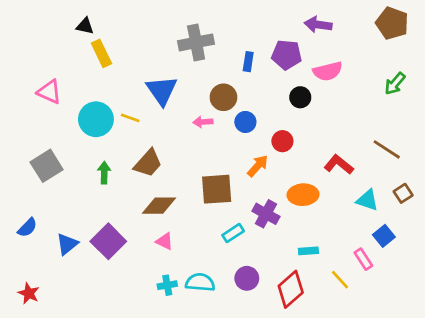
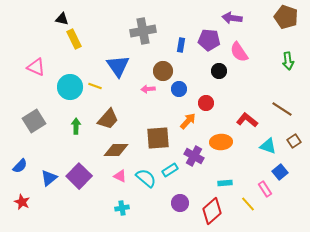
pink semicircle: (328, 71) -> (239, 52), turned 70
green arrow: (395, 84) -> (288, 61), turned -48
cyan semicircle: (200, 282) -> (146, 178), moved, turned 35
red star: (29, 293) -> (22, 202), moved

